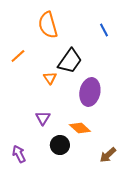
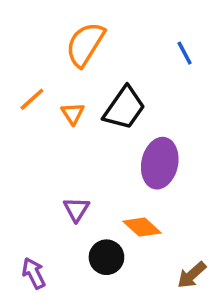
orange semicircle: (48, 25) -> (85, 44), turned 48
orange triangle: (50, 78) -> (73, 113), moved

